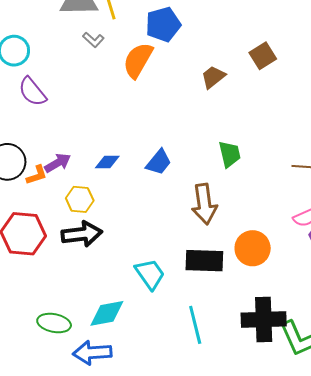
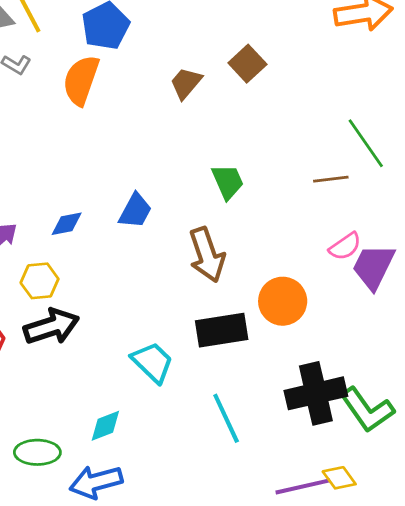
brown square: (263, 56) -> (247, 64), moved
cyan diamond: (107, 313) -> (105, 426), size x0.7

